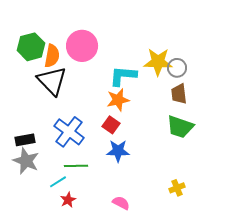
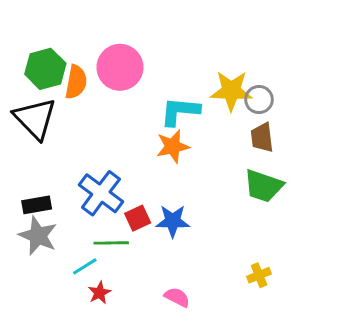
black triangle: (52, 81) -> (35, 119), moved
red square: (111, 125) -> (138, 218), moved, turned 30

